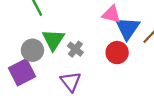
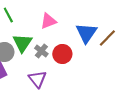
pink triangle: (111, 14) -> (48, 21), moved, turned -36
red circle: (117, 53) -> (62, 54), moved

